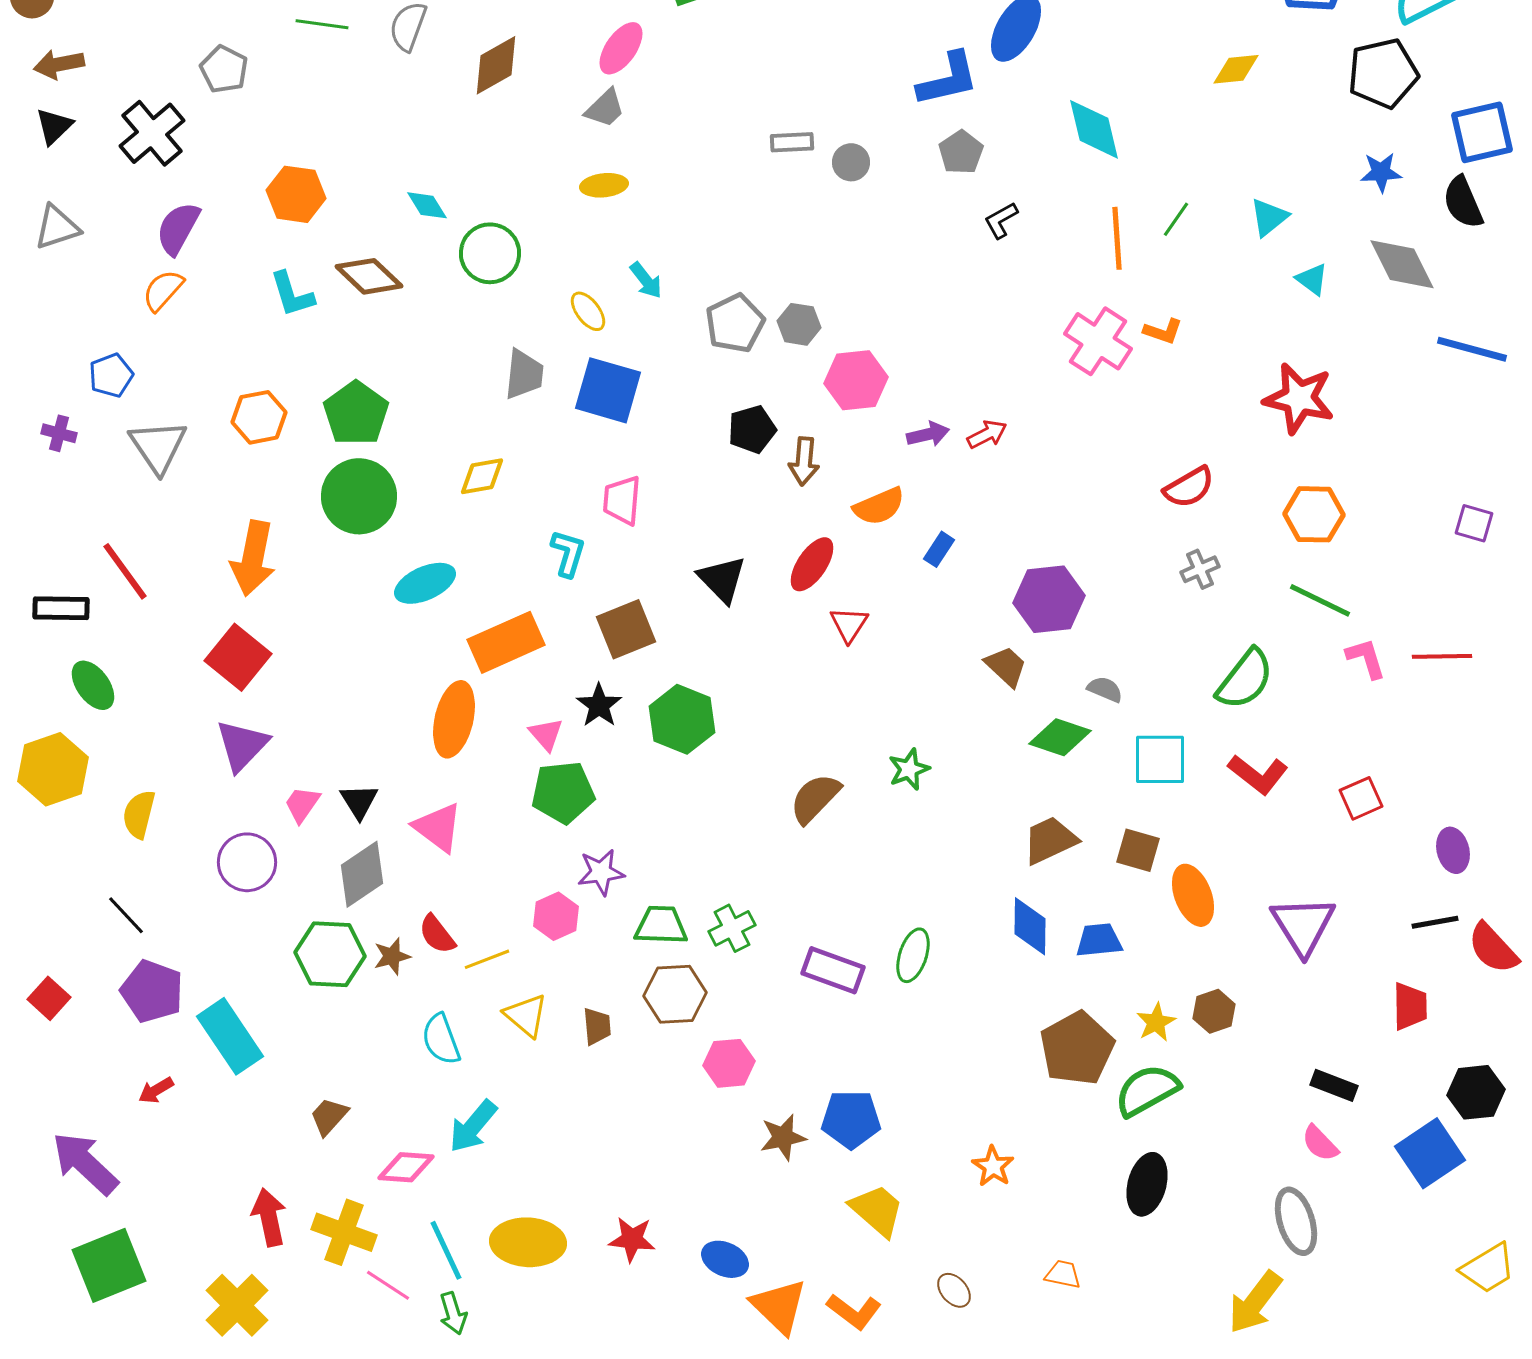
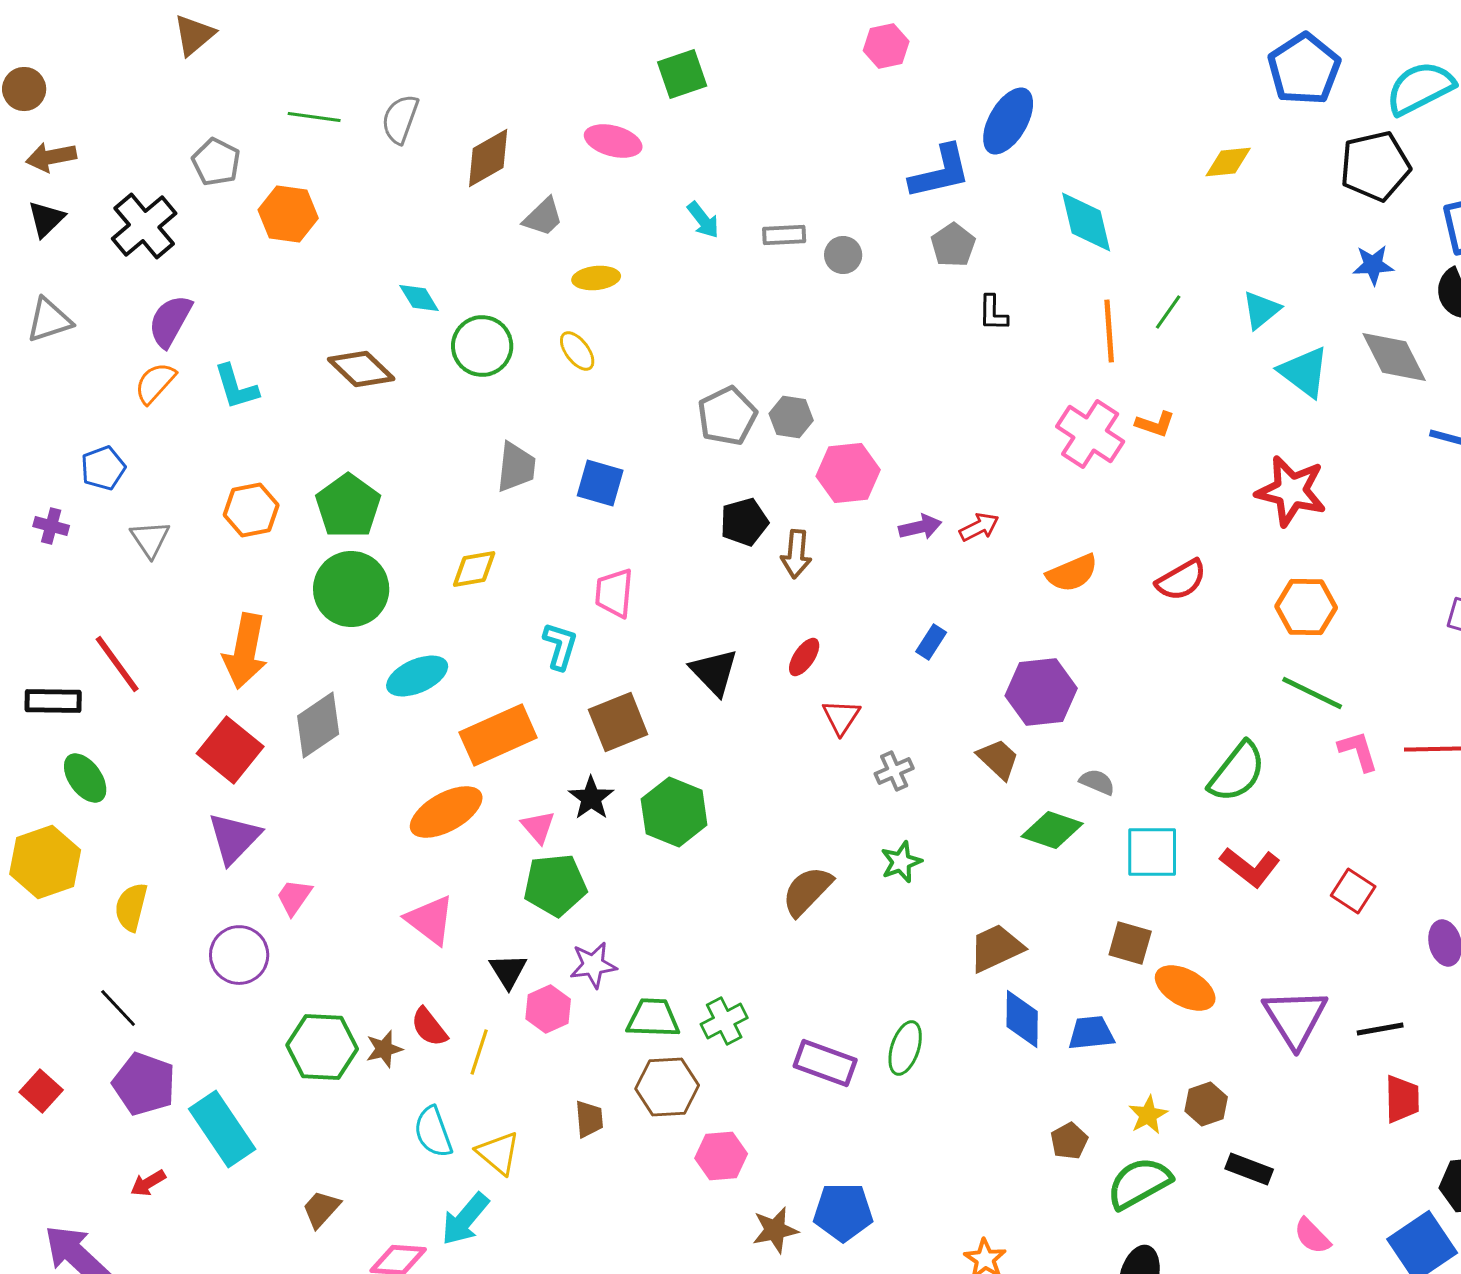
pink ellipse: (621, 48) -> (613, 141), turned 70
gray trapezoid: (605, 108) -> (543, 217), moved
orange hexagon: (296, 194) -> (288, 214), moved
black L-shape: (1001, 220) -> (993, 313), turned -60
cyan triangle: (1312, 279) -> (1304, 372), size x1.6
cyan arrow: (646, 280) -> (703, 220), moved
cyan L-shape: (292, 294) -> (236, 387), moved
yellow ellipse: (588, 311) -> (577, 351), moved
blue square: (608, 390) -> (600, 483), size x0.7
gray triangle: (158, 446) -> (150, 539), size x0.7
orange semicircle: (879, 506) -> (1072, 573), moved
red ellipse: (812, 564) -> (804, 657), size x0.7
gray cross: (1200, 569) -> (894, 771), moved
orange ellipse: (454, 719) -> (446, 812), turned 48
red square: (1361, 798) -> (1353, 891), turned -33
black triangle: (359, 801) -> (508, 971), moved
brown trapezoid: (1050, 840) -> (996, 948), moved
gray diamond: (362, 874) -> (318, 725), moved
orange ellipse: (1193, 895) -> (1185, 988), turned -40
black line: (1435, 922) -> (1380, 1029), moved
yellow line: (487, 959) -> (479, 1052), turned -51
yellow triangle: (526, 1015) -> (498, 1153), moved
brown pentagon: (1077, 1048) -> (1069, 1141), size x0.5
black rectangle: (1334, 1085) -> (1249, 1169), moved

